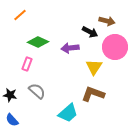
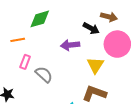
orange line: (20, 15) -> (18, 40), moved, turned 32
green diamond: (38, 42) -> (40, 19), moved, turned -40
gray semicircle: (37, 91) -> (44, 74), moved

